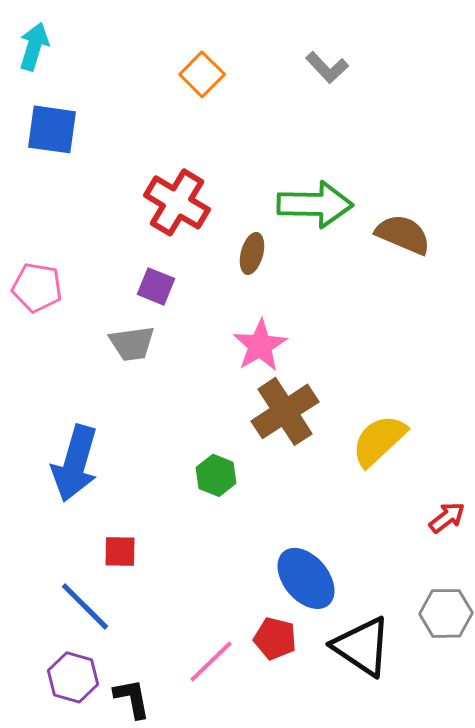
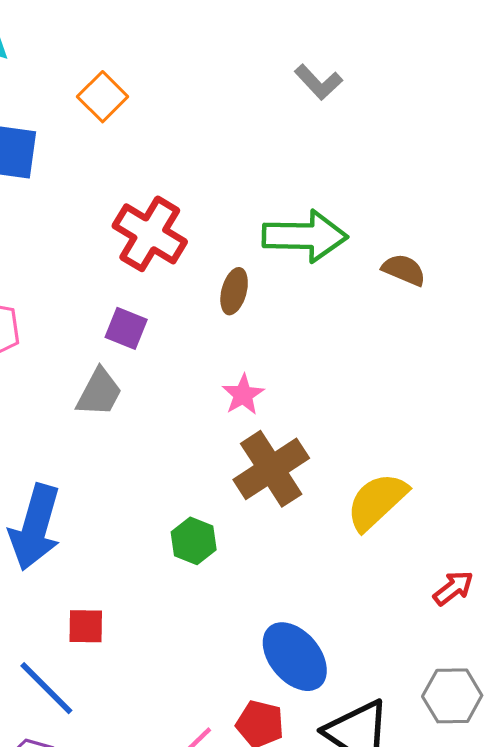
orange square: (202, 74) -> (103, 97), moved
brown semicircle: (403, 234) -> (404, 270), size x0.7
gray trapezoid: (132, 343) -> (99, 392), turned -54
pink star: (260, 345) -> (243, 395), size x0.7

